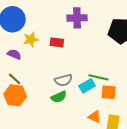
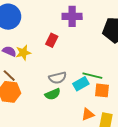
yellow star: (31, 39) -> (23, 53), moved
red rectangle: (57, 42) -> (52, 40), turned -72
orange triangle: (95, 117) -> (88, 114), turned -48

